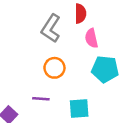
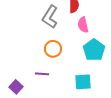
cyan pentagon: (105, 69) -> (94, 50), turned 30
cyan square: (79, 109) -> (83, 82), moved

